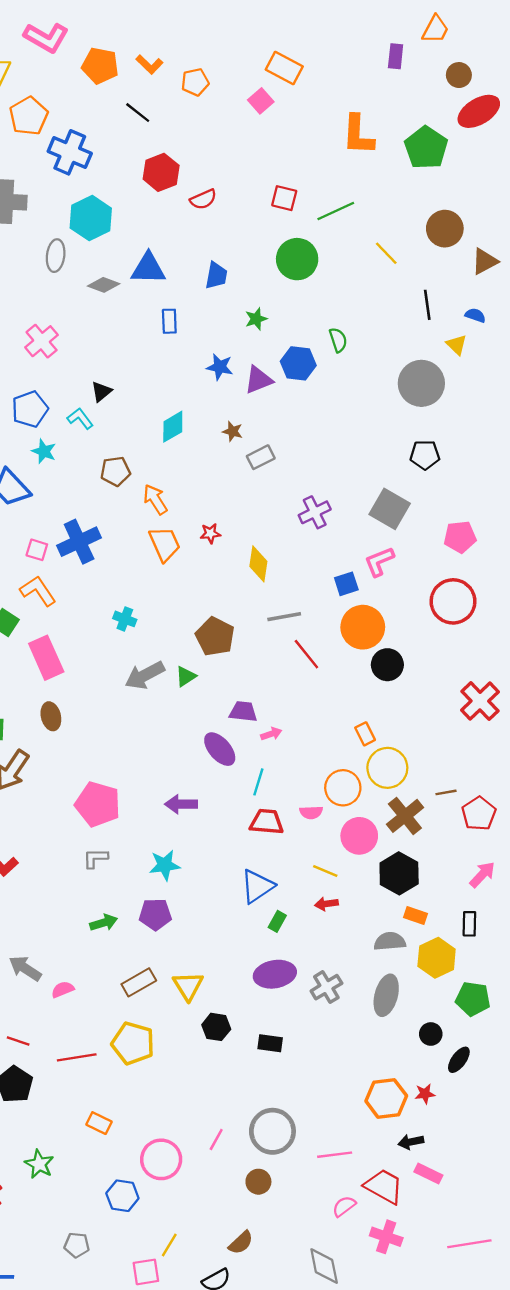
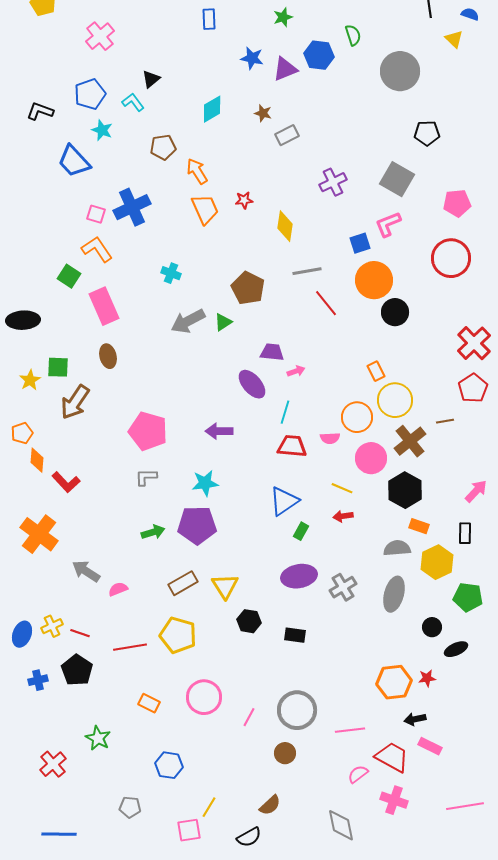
gray circle: (421, 383) -> (400, 71), moved
red pentagon: (479, 814) -> (473, 388), moved
purple pentagon: (155, 914) -> (197, 525), size x1.4
black ellipse: (459, 1060) -> (456, 649), turned 30
pink circle: (161, 1159) -> (204, 697), moved

